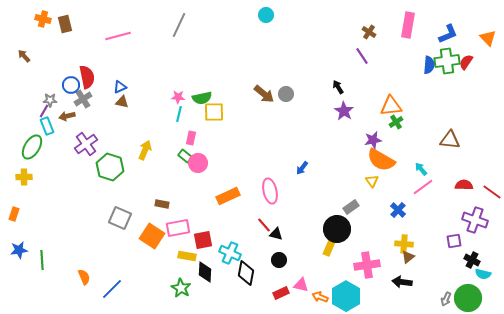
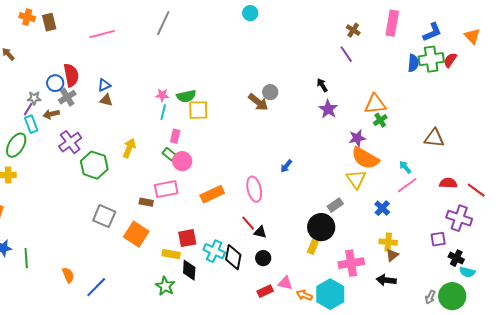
brown arrow: (264, 94) -> (258, 102), moved
yellow triangle: (372, 181) -> (356, 179), size x1.5
pink rectangle: (178, 228) -> (166, 189), moved
black diamond: (246, 273) -> (233, 257), moved

